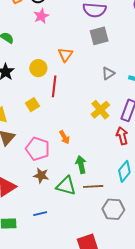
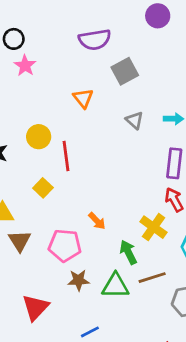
gray square: (99, 36) -> (125, 71), moved
orange triangle: (65, 55) -> (83, 98), moved
gray triangle: (108, 73) -> (135, 120), turned -32
yellow cross: (100, 110) -> (153, 227), moved

